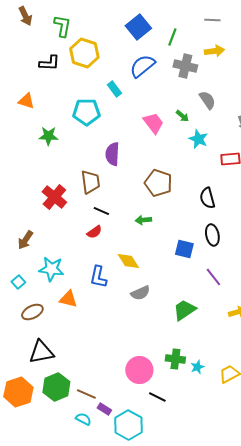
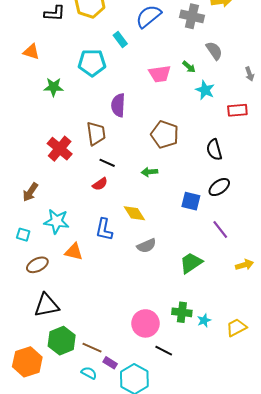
pink trapezoid: (153, 123) -> (160, 74), turned 120
black ellipse: (212, 235) -> (219, 187), turned 65
cyan square: (18, 282) -> (23, 235), turned -32
orange hexagon: (18, 392) -> (27, 362), moved

